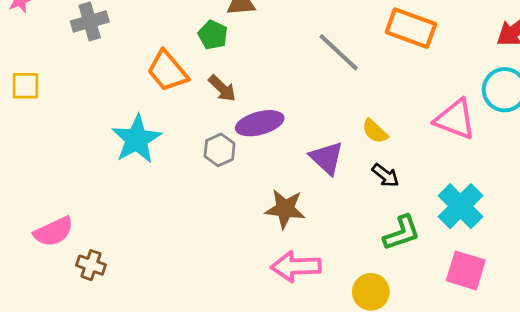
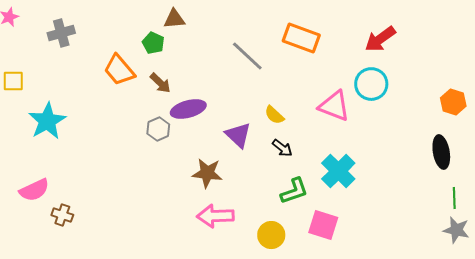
cyan star: (137, 139) -> (47, 121), moved
pink square: (466, 270) -> (323, 225), moved

